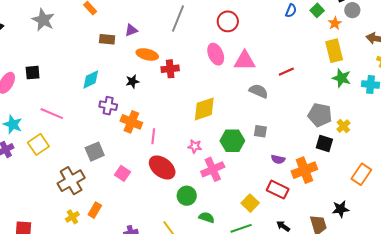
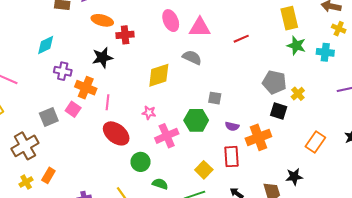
black star: (132, 81) -> (102, 58), moved, size x1.5
gray semicircle: (259, 91) -> (192, 57), moved
green hexagon: (232, 141) -> (196, 120), moved
pink square: (123, 173) -> (73, 109), moved
red rectangle: (278, 190) -> (231, 157), turned 60

